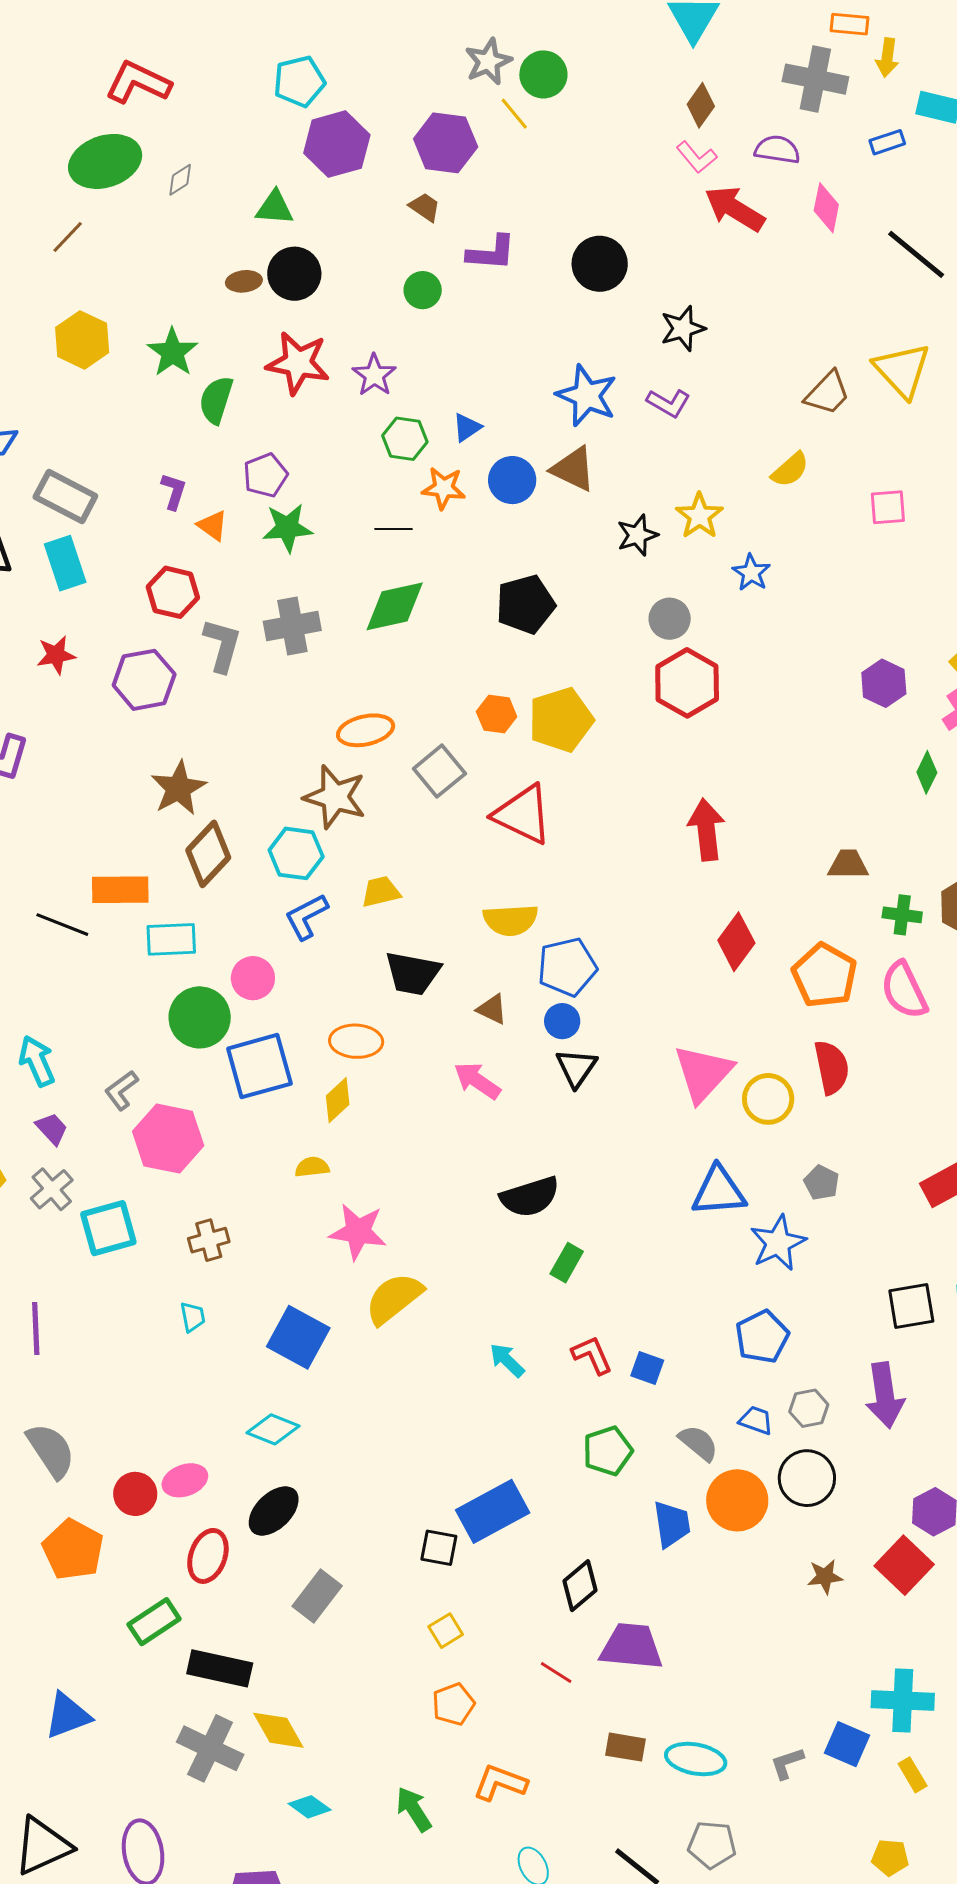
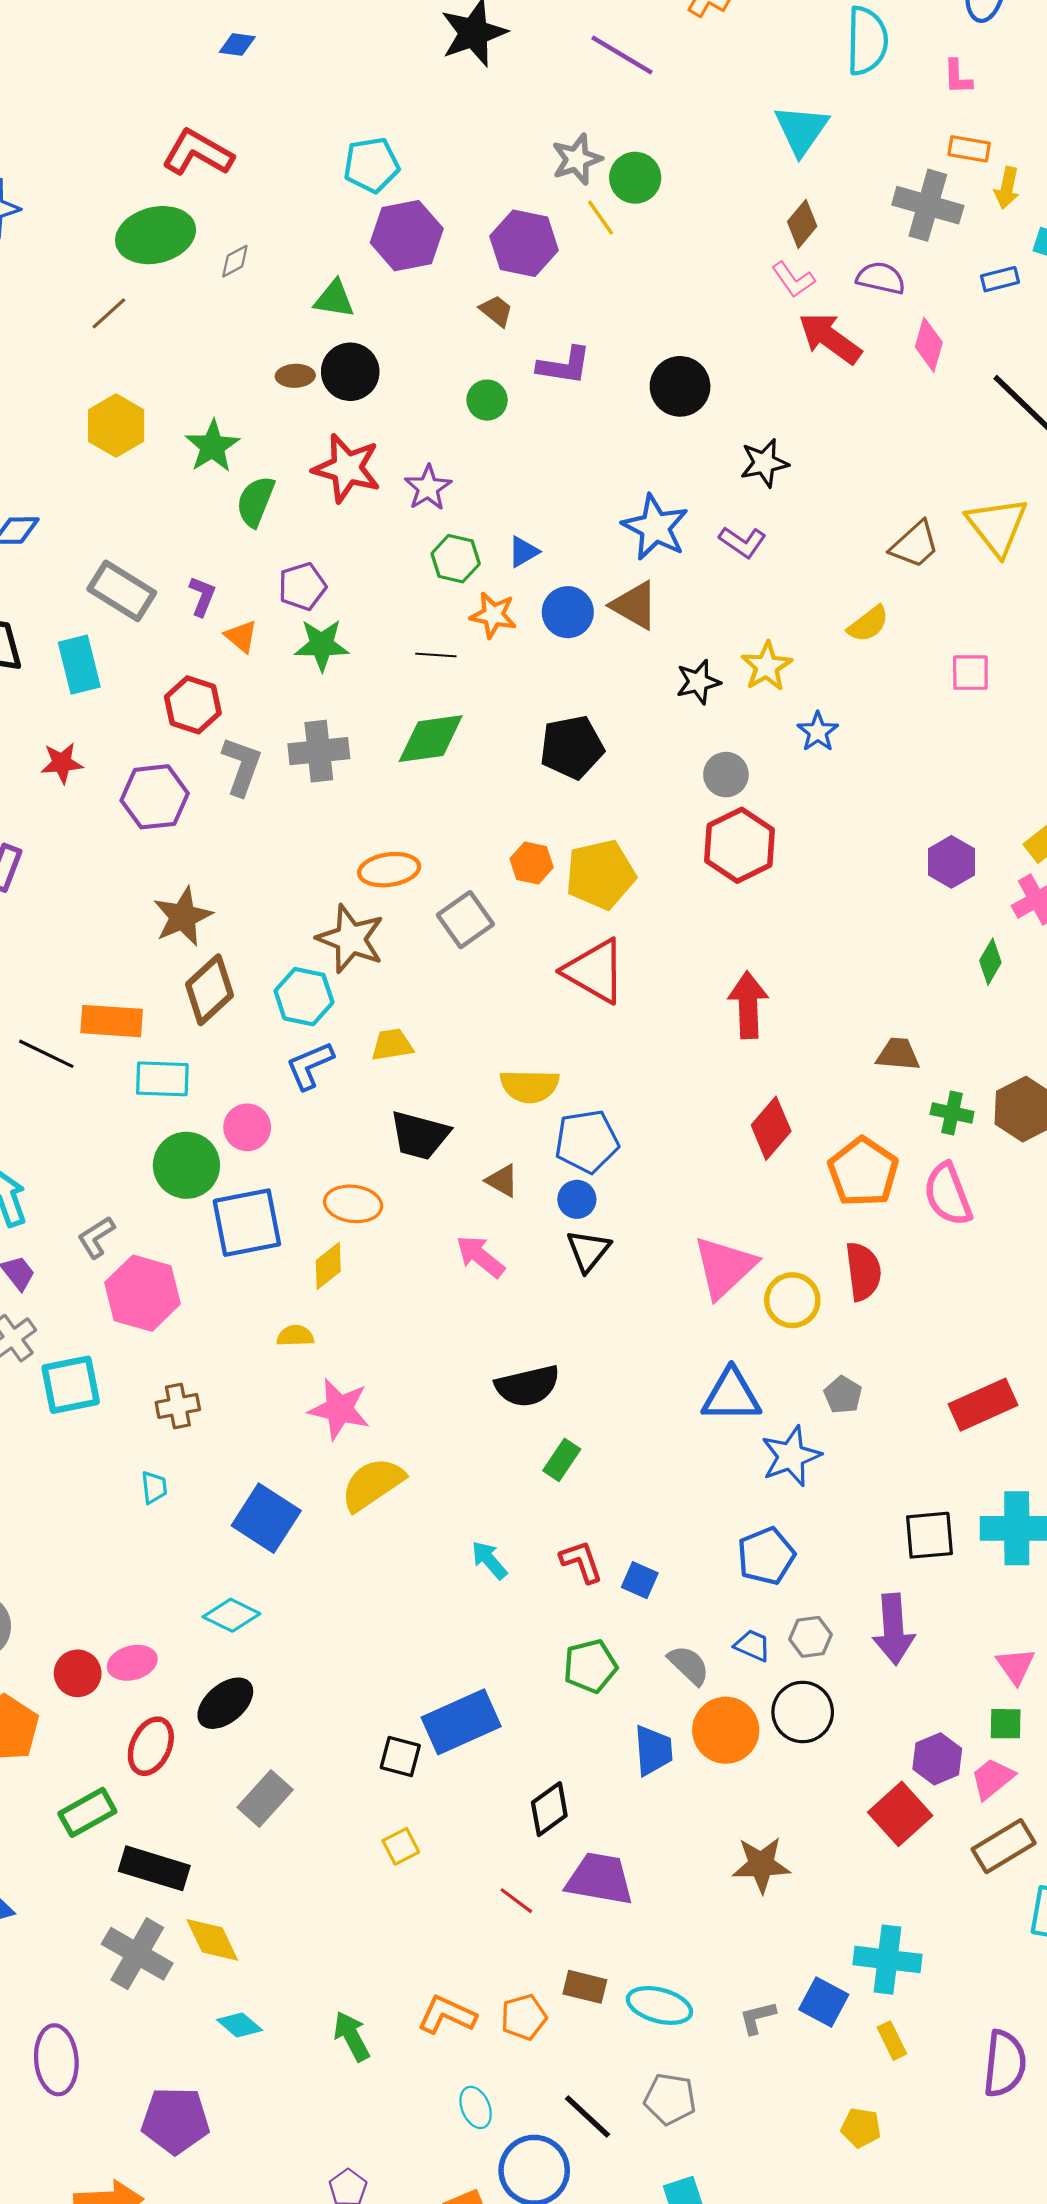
gray rectangle: (65, 496) -> (122, 591), moved
red triangle: (523, 814) -> (595, 971), moved
brown star: (825, 1577) -> (761, 1865), moved, size x1.5
orange pentagon: (453, 1704) -> (524, 2017), moved

